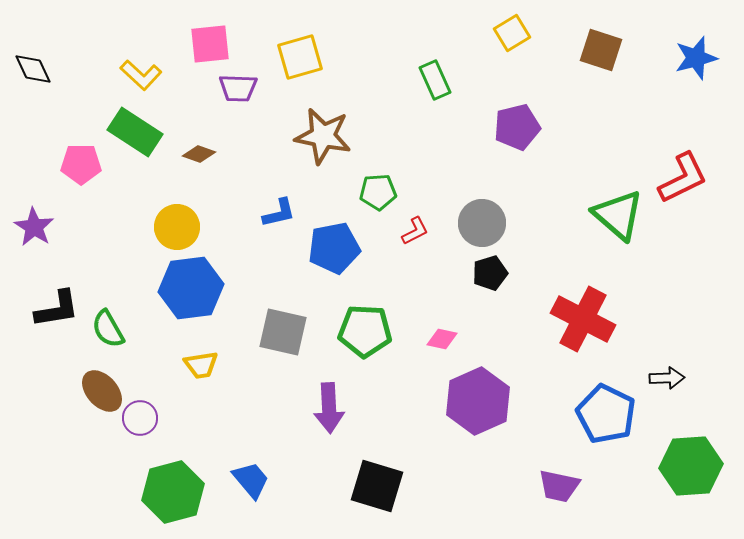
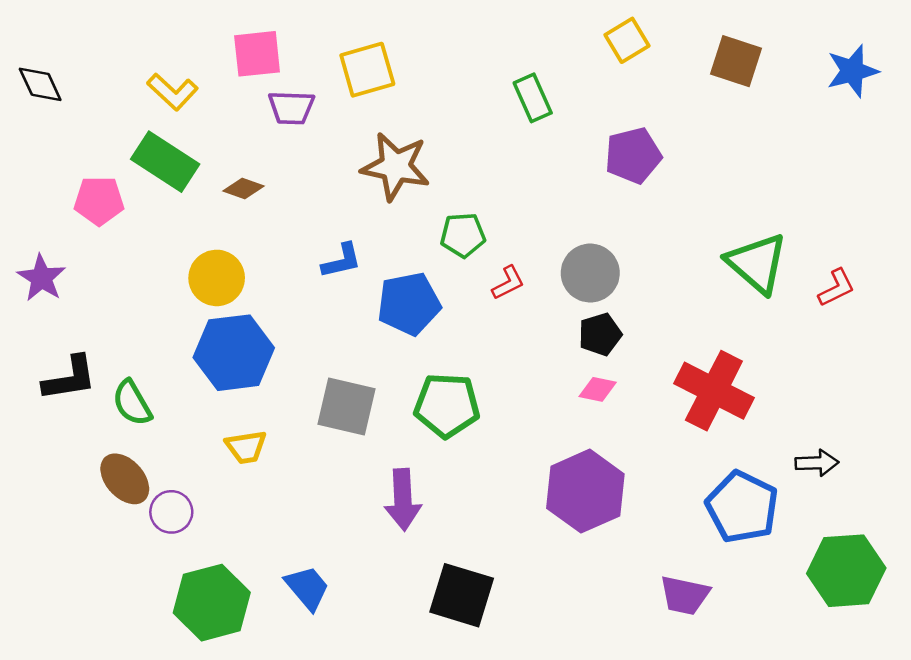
red L-shape: (683, 178) -> (836, 288), moved, size x0.6
pink diamond: (442, 339) -> (598, 389), moved

